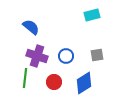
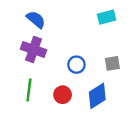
blue semicircle: (31, 27) -> (36, 19), moved
purple cross: (37, 56) -> (34, 50), moved

